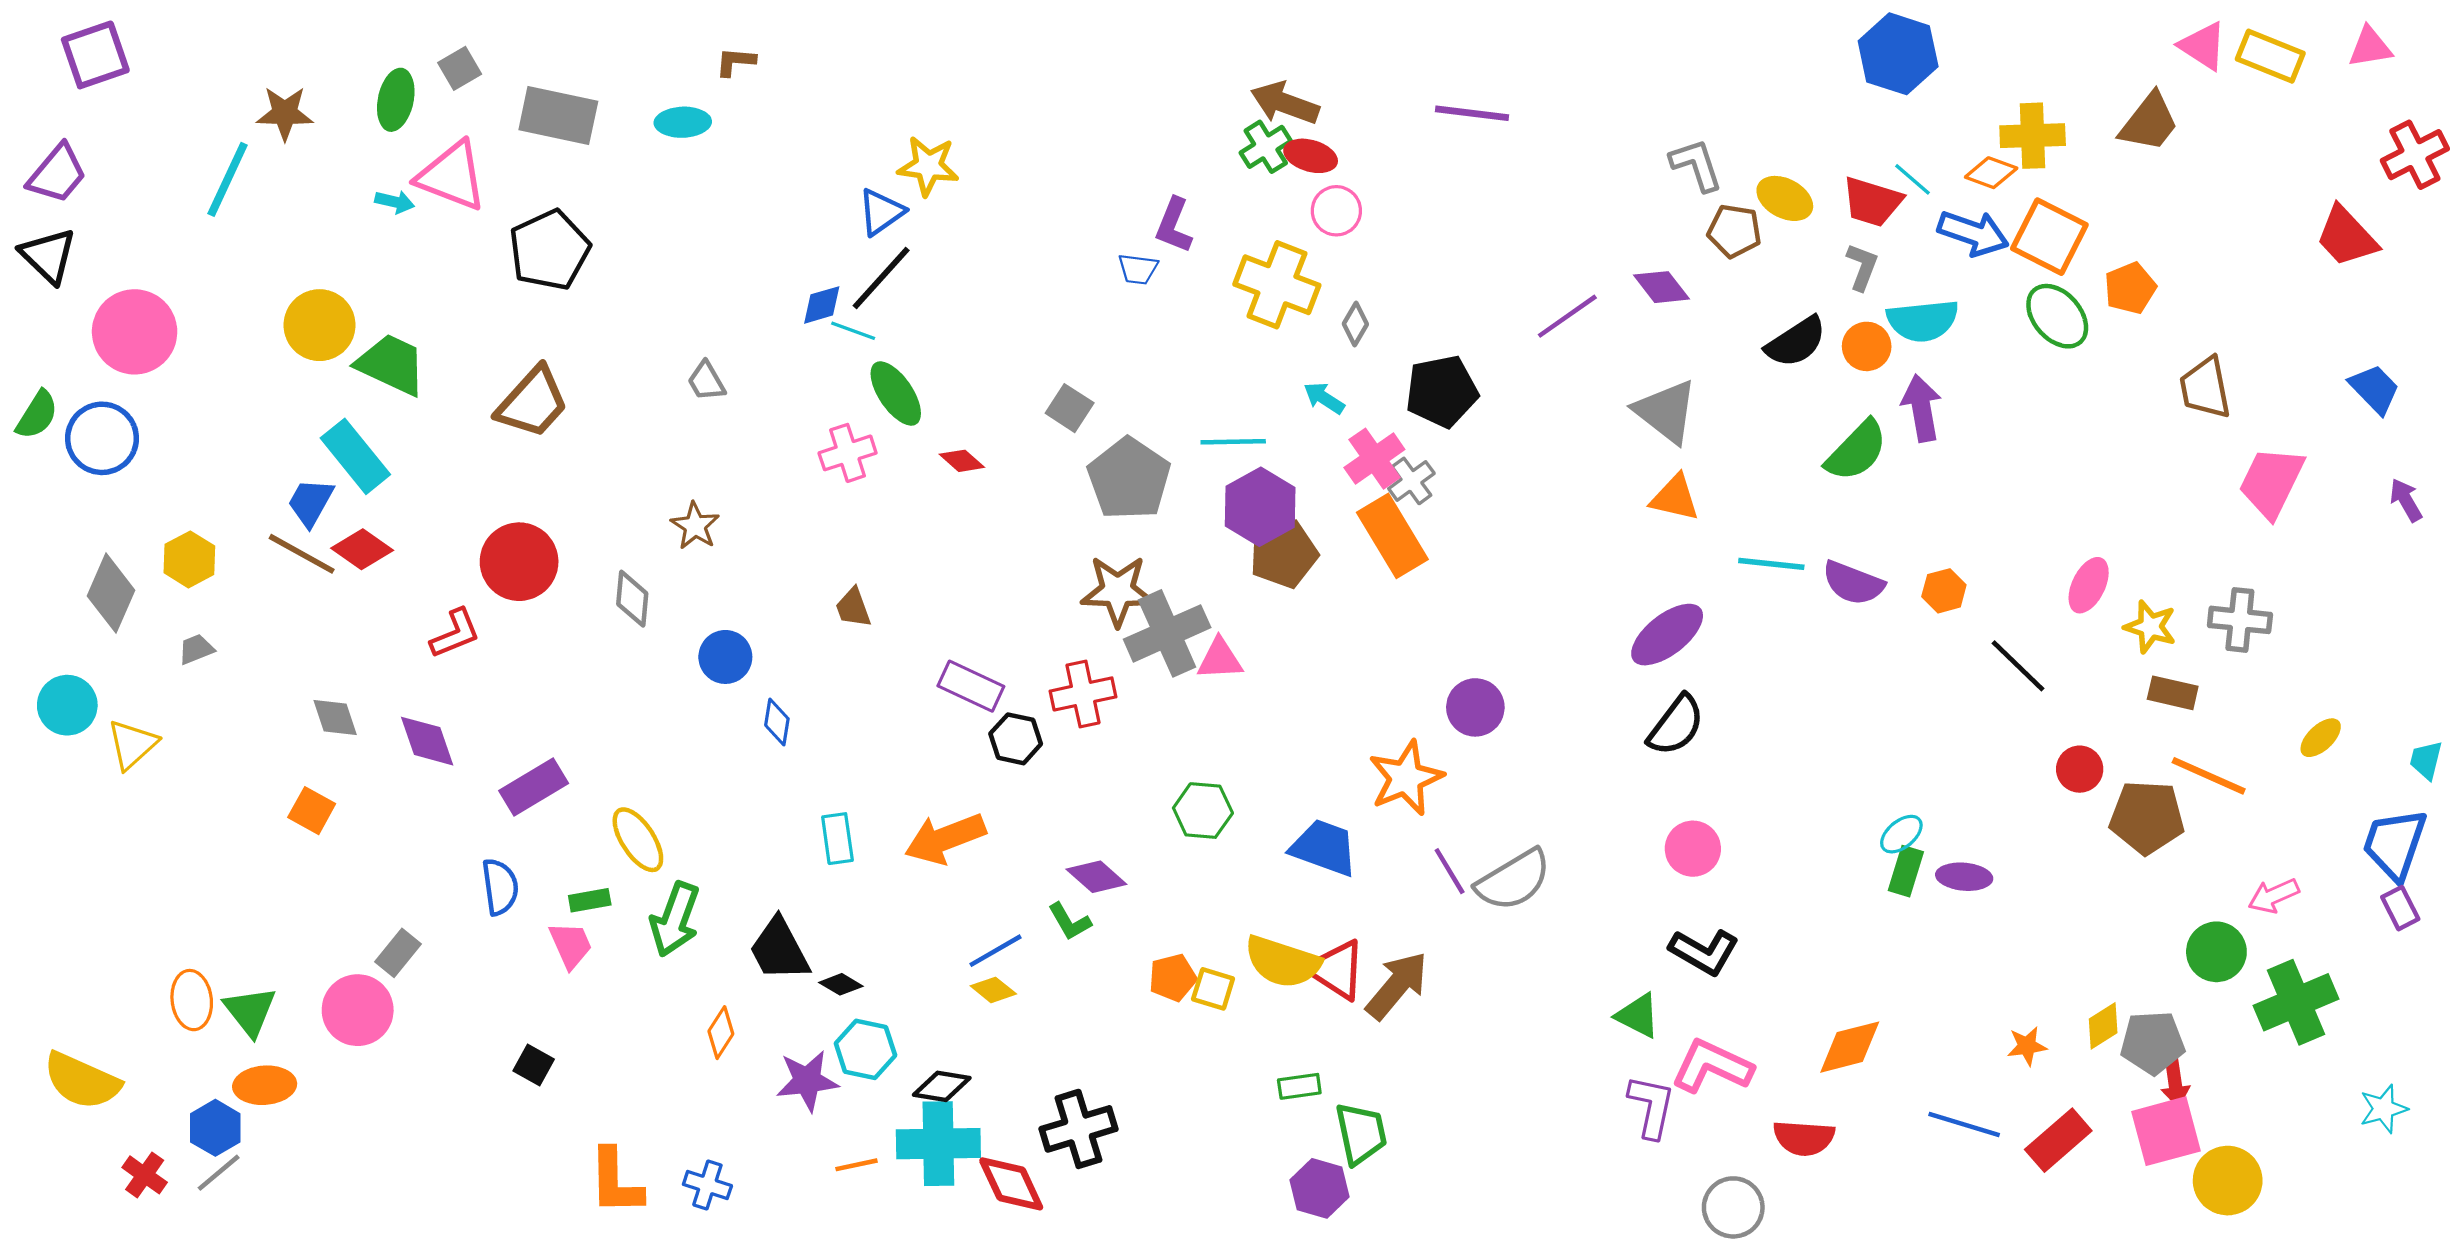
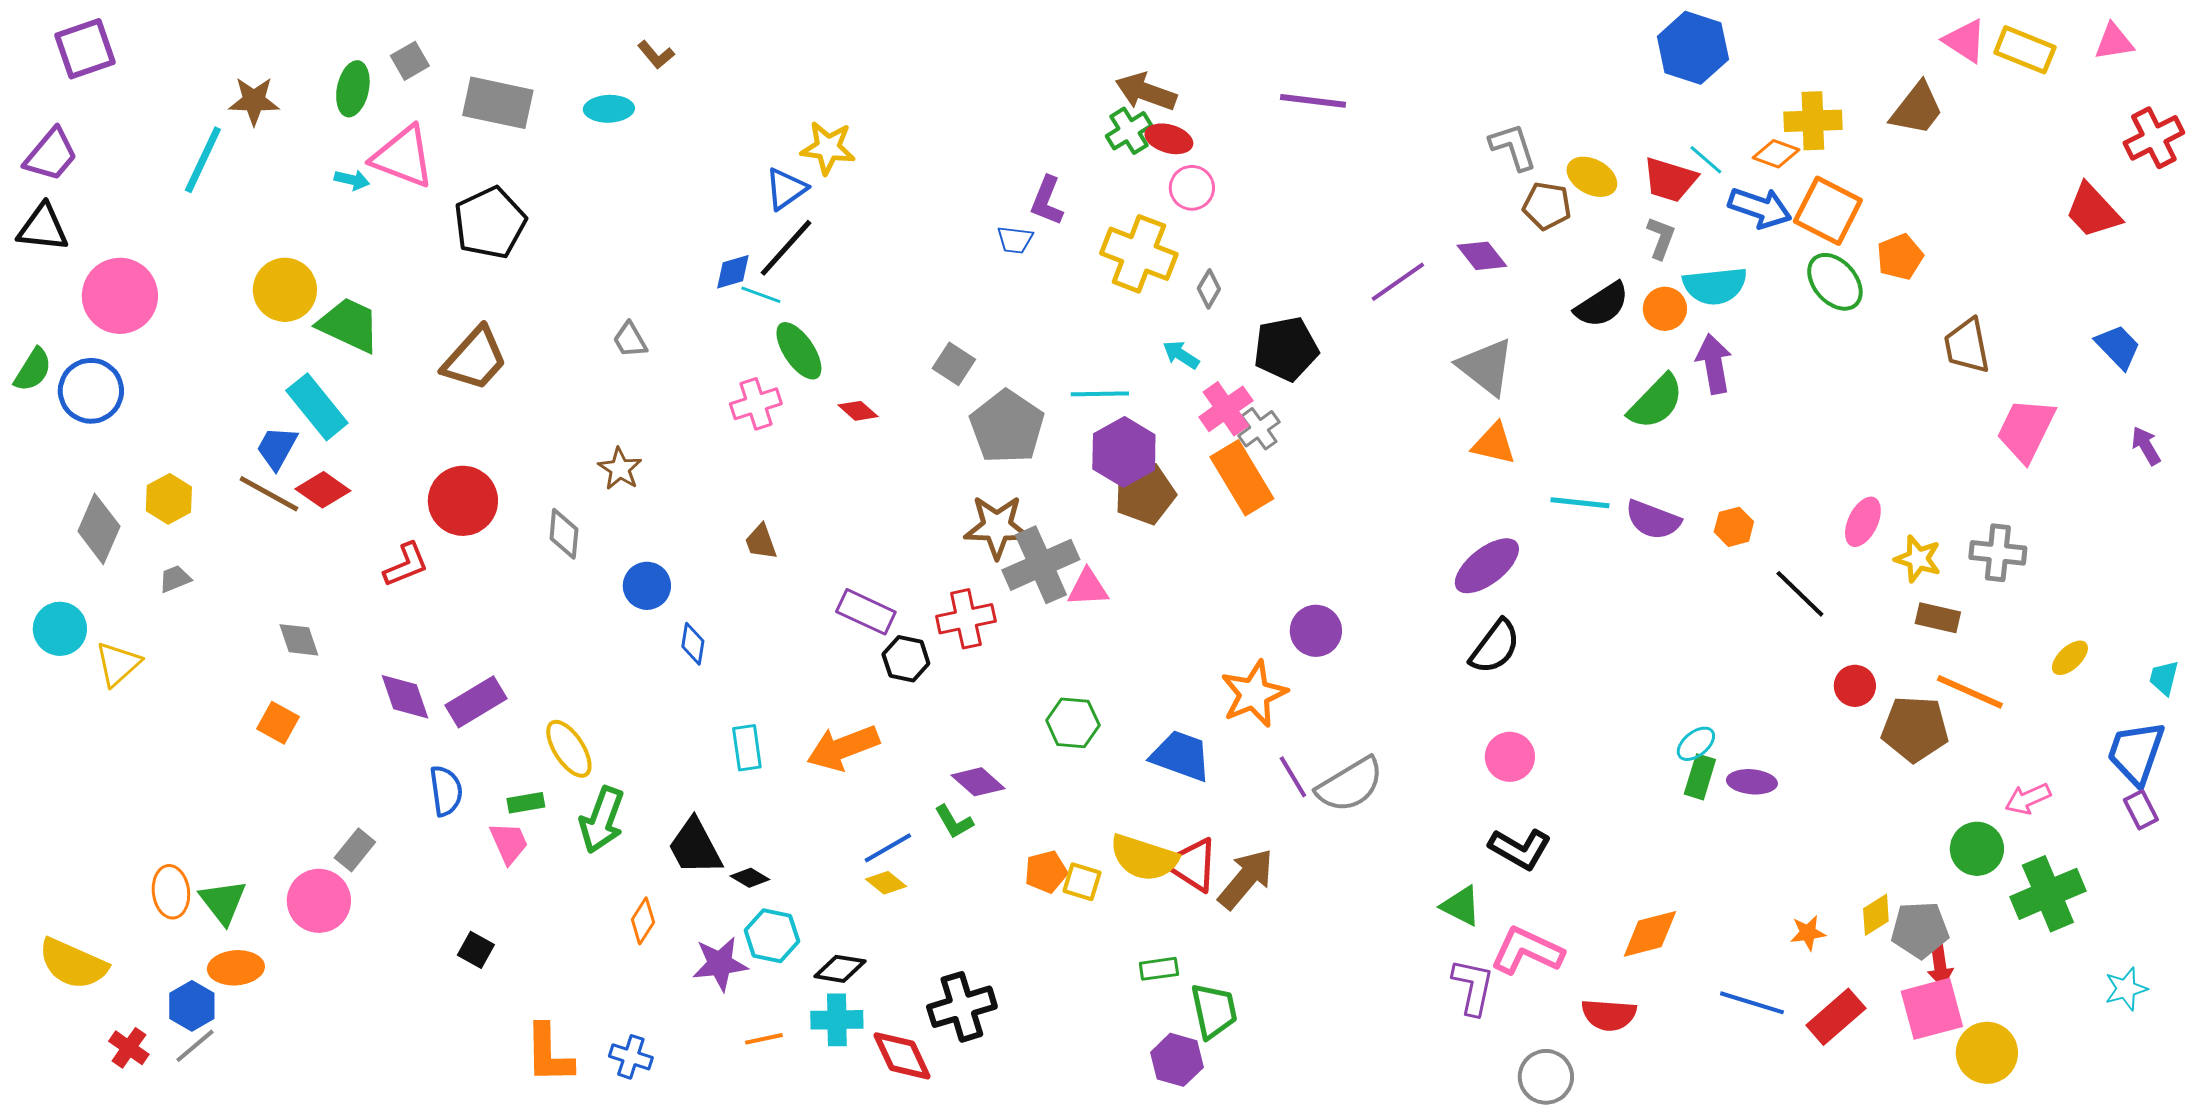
brown L-shape: (735, 62) -> (656, 55), turned -135
black triangle: (48, 256) -> (43, 228), turned -38
purple diamond: (427, 741) -> (405, 697), moved
cyan cross: (938, 1144) -> (837, 1020), size x0.7

